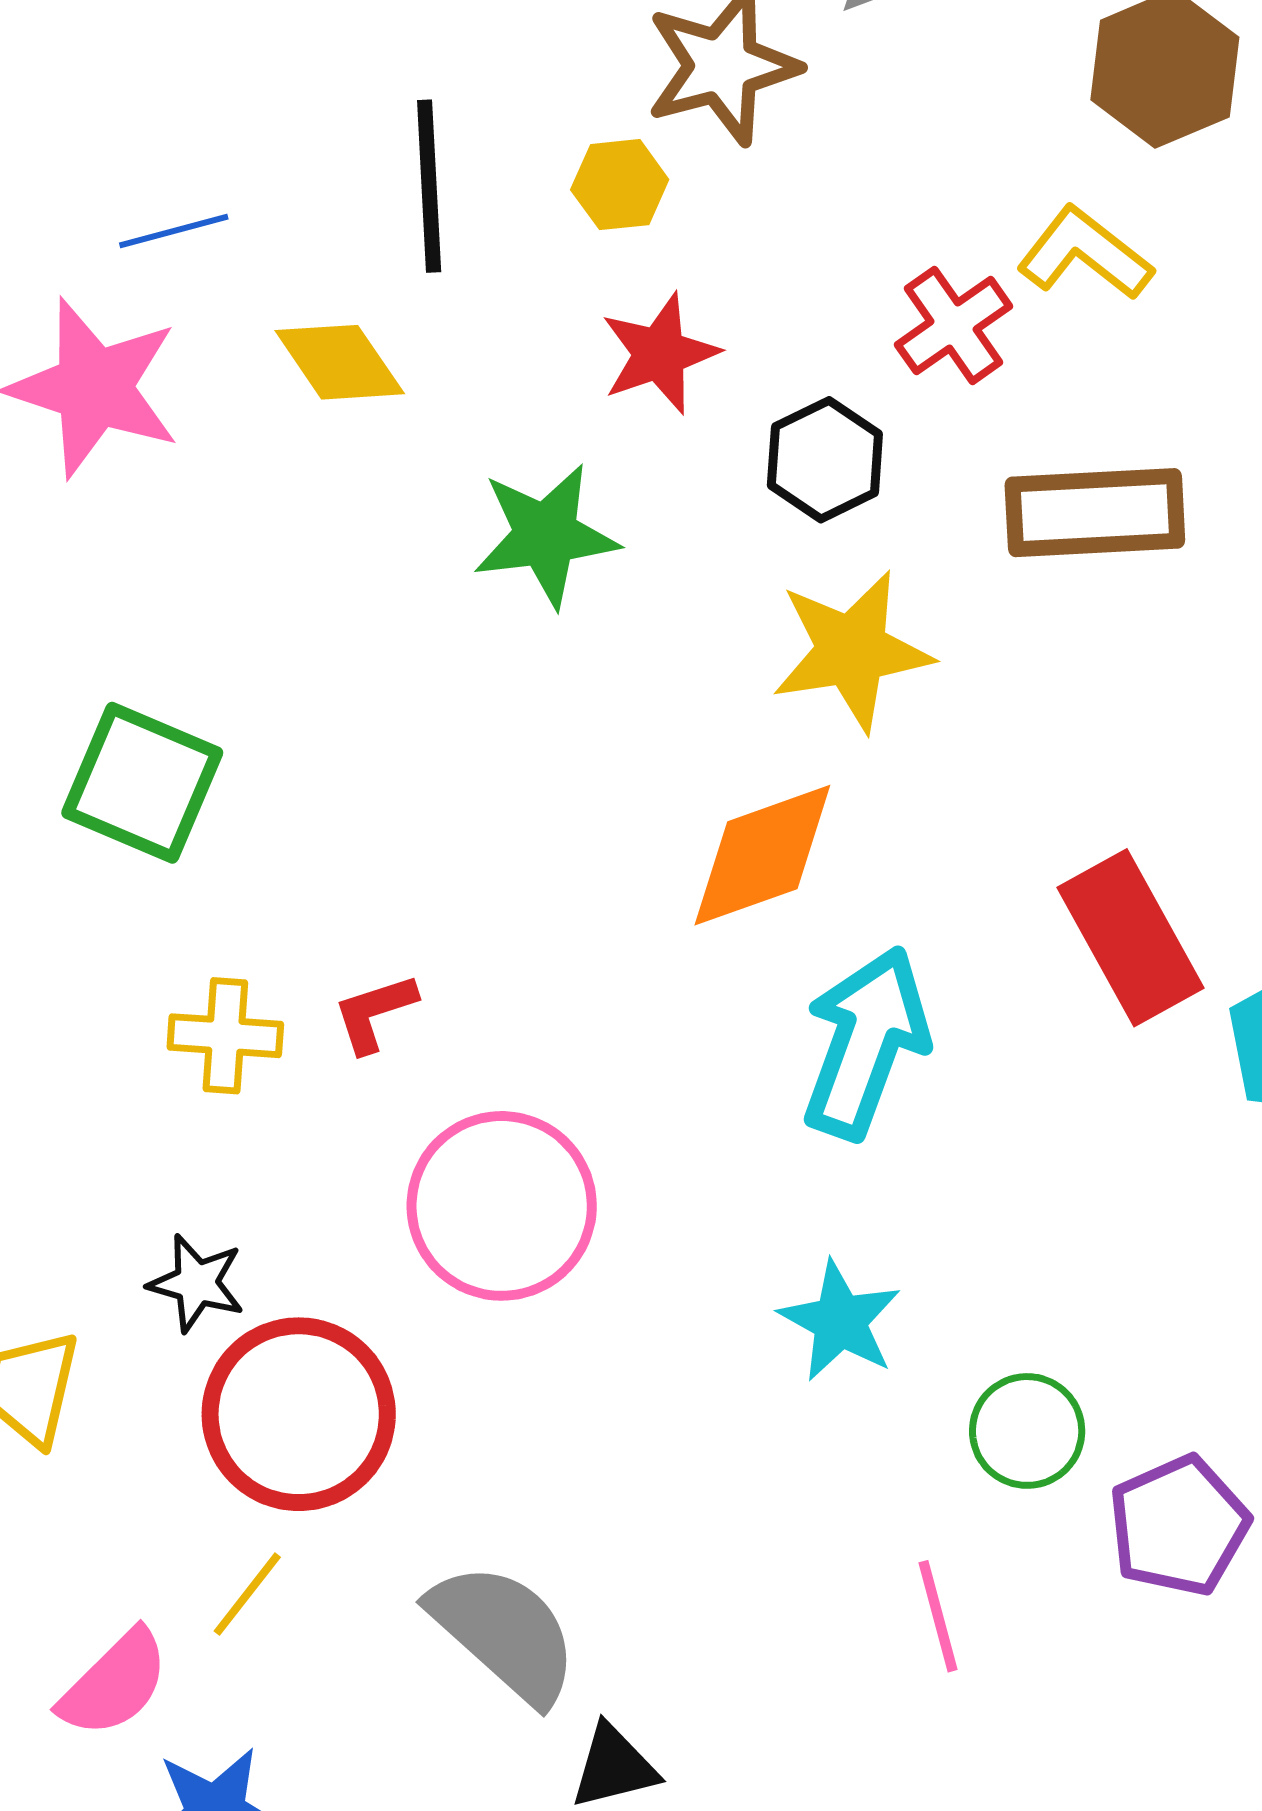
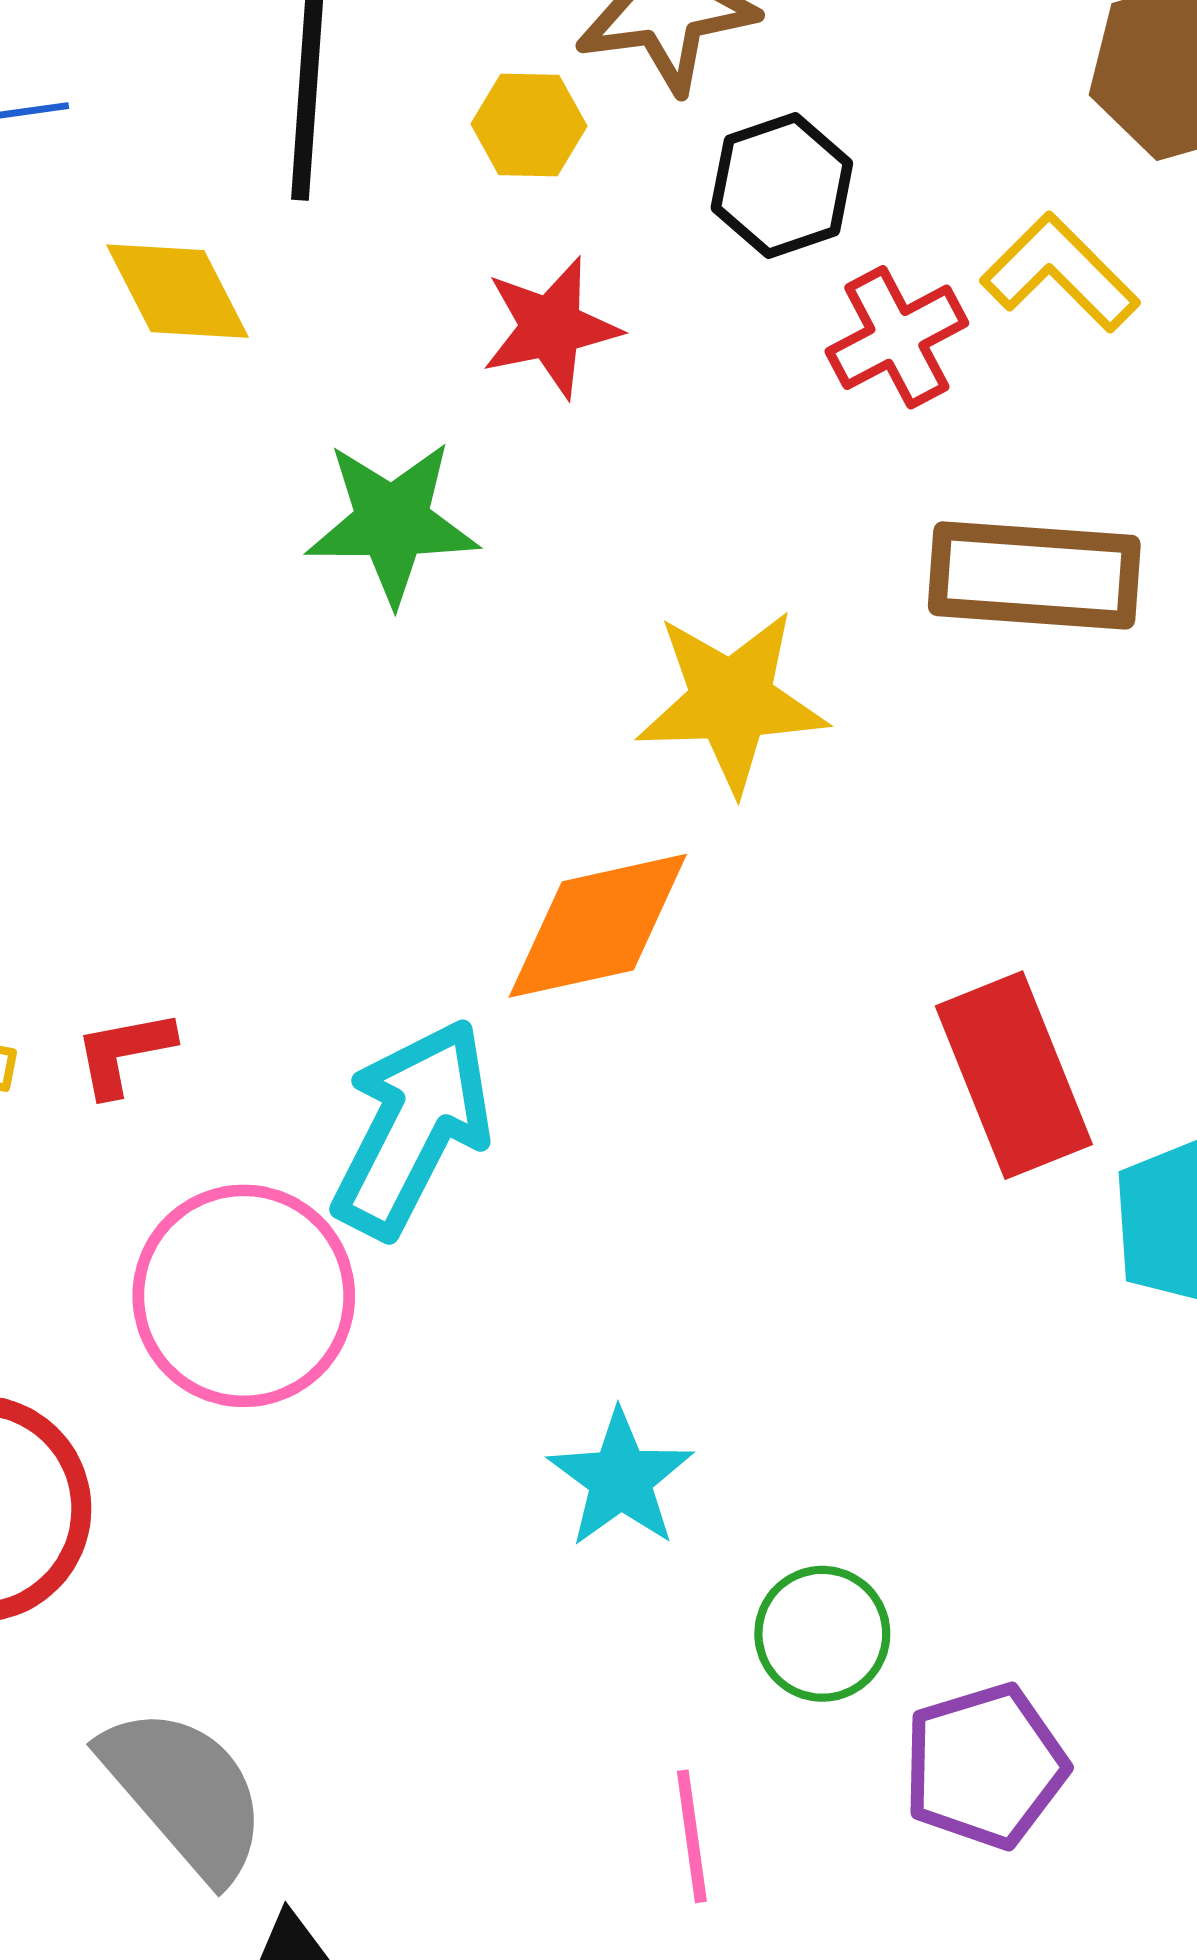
black hexagon: (825, 460) -> (782, 186), moved
cyan arrow: (865, 1043) -> (412, 1128), moved

